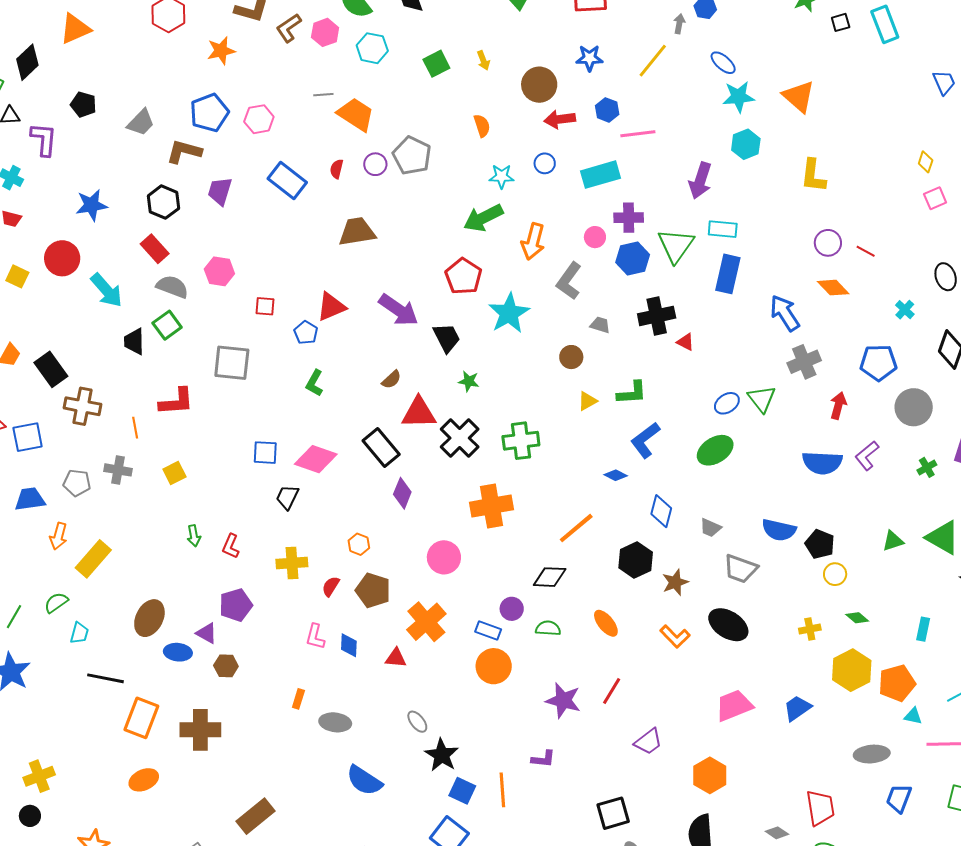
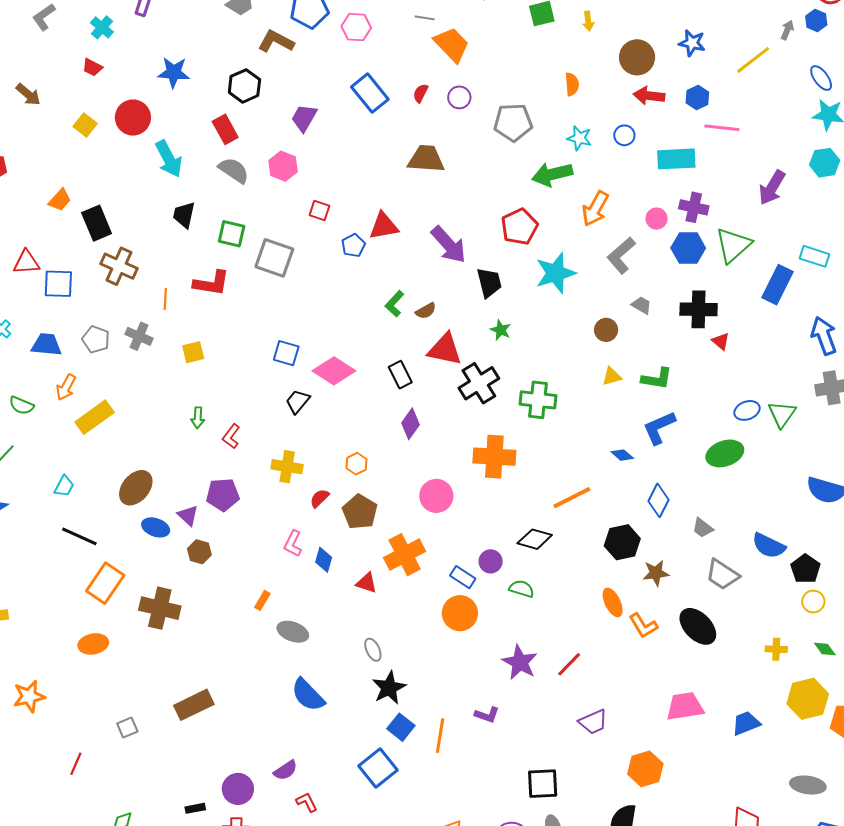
gray pentagon: (412, 156) -> (513, 122), moved, turned 30
purple trapezoid: (220, 191) -> (304, 118), moved
cyan rectangle: (723, 229) -> (815, 256), moved
green square: (167, 325) -> (232, 234), moved, turned 36
green L-shape: (314, 383) -> (395, 304), moved
black rectangle: (381, 448) -> (400, 375), size x0.7
green semicircle: (56, 603) -> (21, 405), moved, turned -135
orange ellipse: (606, 623) -> (613, 602), moved

